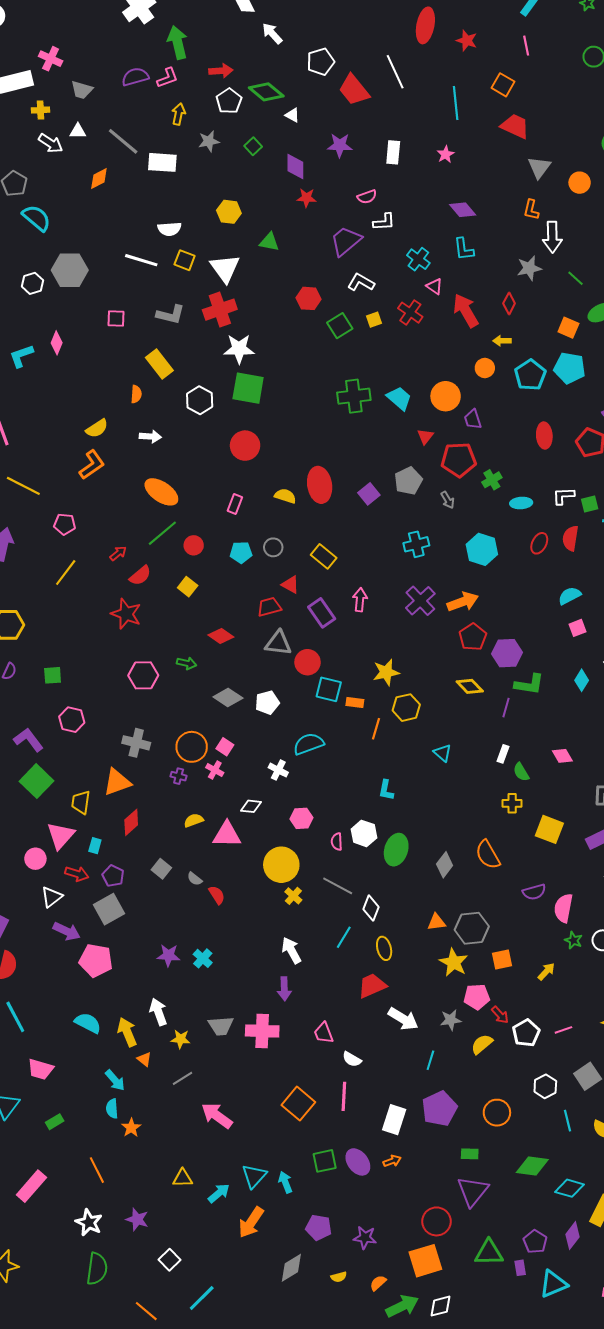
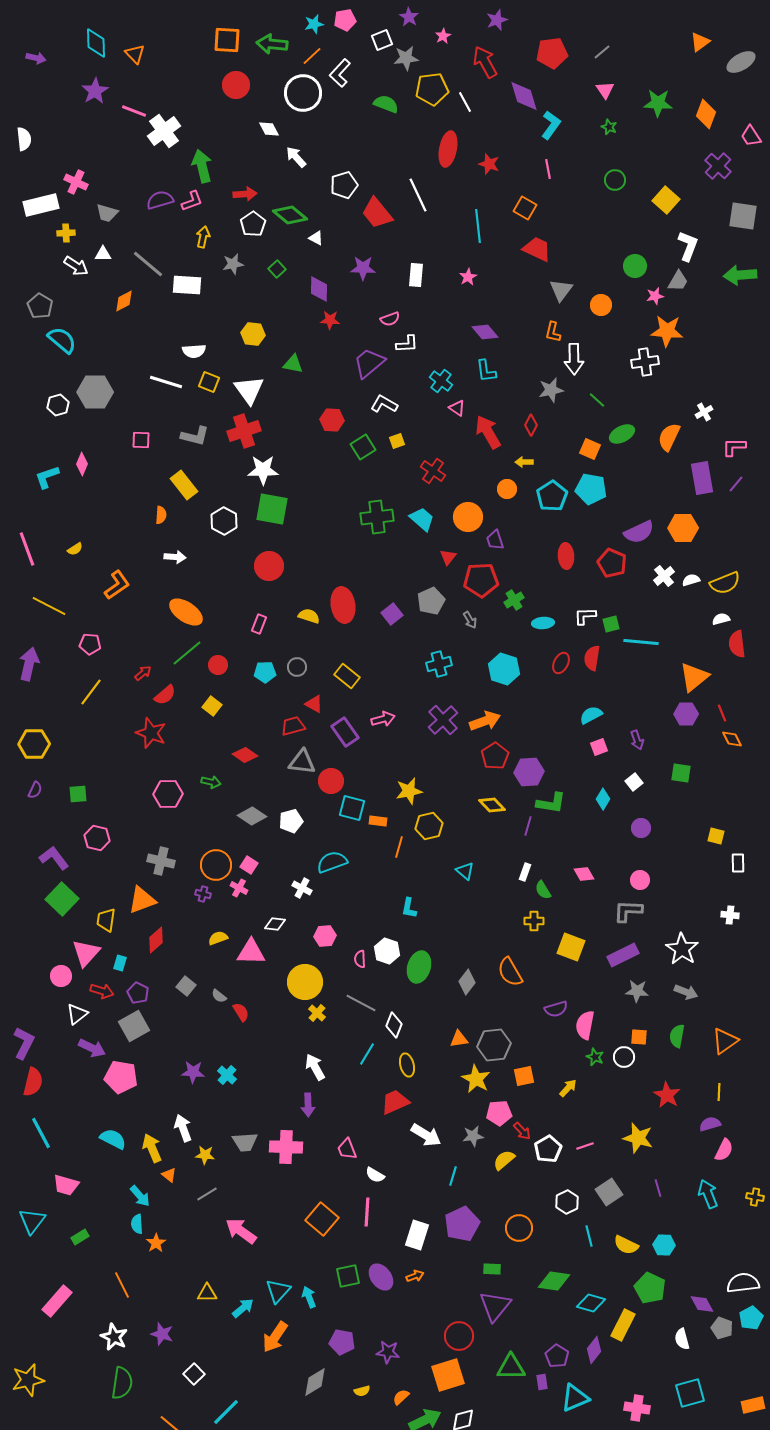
red cross: (410, 313) -> (433, 471), moved
yellow semicircle: (97, 428) -> (75, 549), moved, size x0.7
pink arrow: (360, 600) -> (383, 719), turned 70

